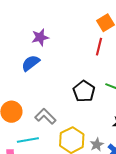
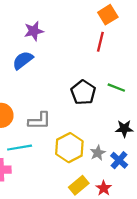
gray L-shape: (45, 116) -> (39, 121), turned 135

